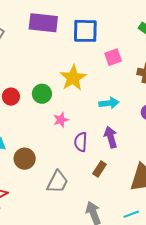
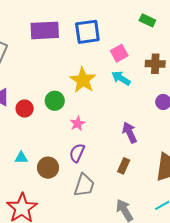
cyan arrow: (109, 103) -> (121, 78), moved, turned -132
purple semicircle: (81, 142) -> (77, 153), moved, turned 30

